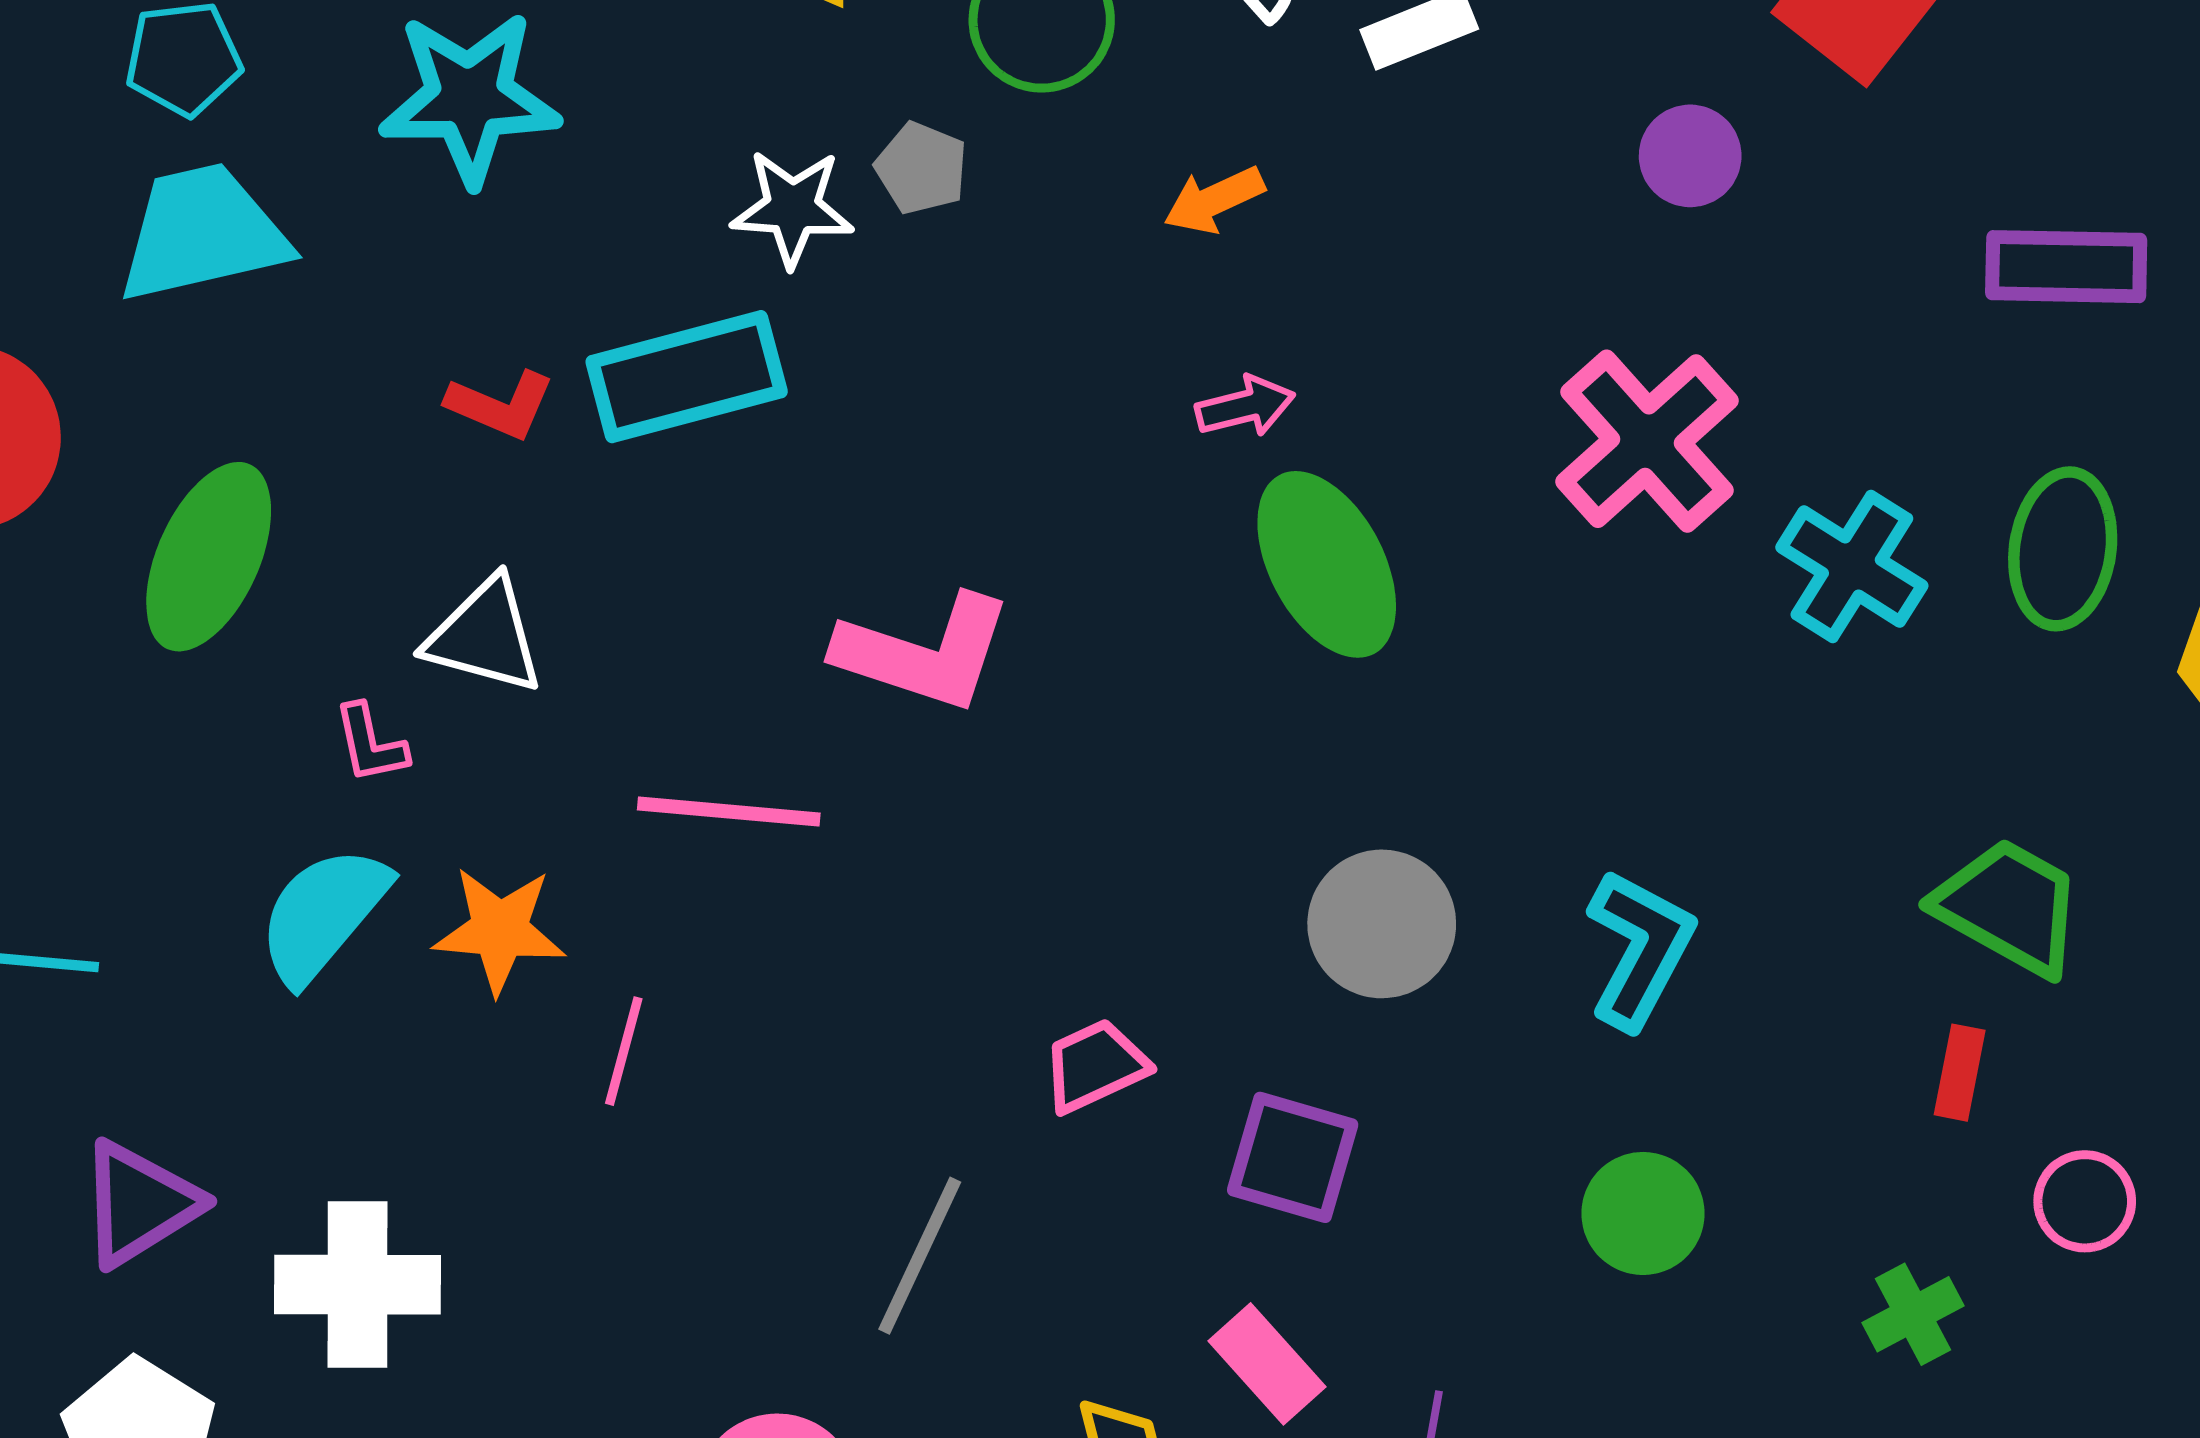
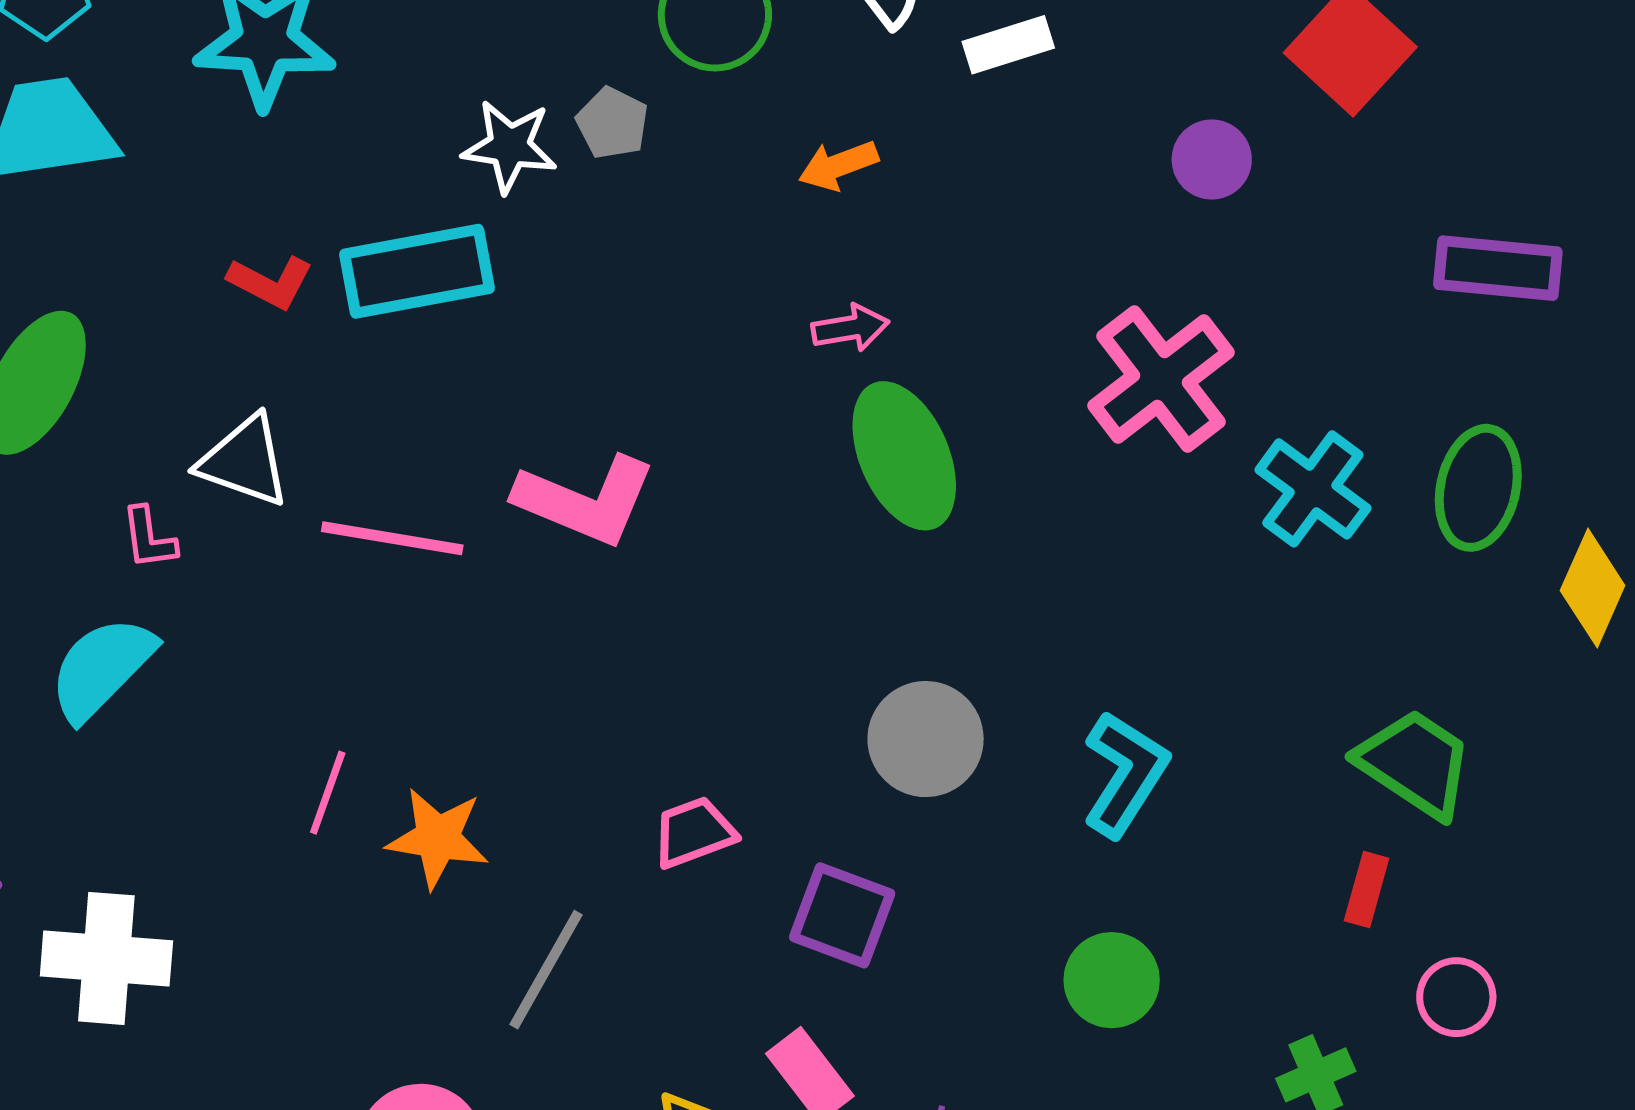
pink line: (729, 812) -> (392, 538), moved
orange star: (500, 930) -> (438, 838), moved

